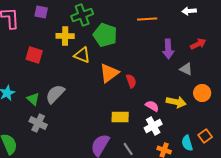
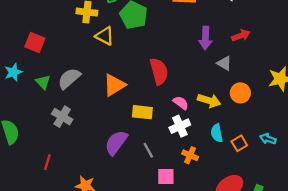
red square: (34, 55) -> (35, 43), moved
orange triangle: (109, 73) -> (114, 85), moved
red semicircle: (131, 81) -> (159, 71), size x1.6
gray cross: (38, 123) -> (62, 117), moved
cyan semicircle: (187, 143) -> (217, 133), moved

